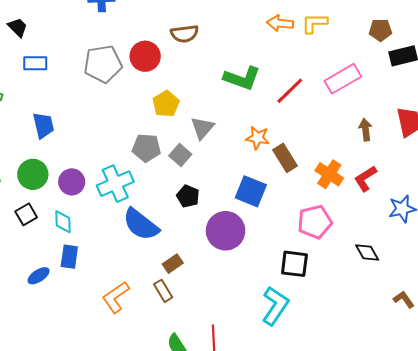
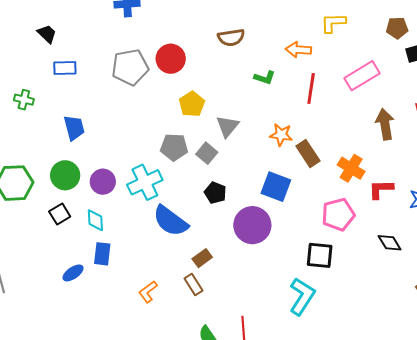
orange arrow: (280, 23) -> (298, 50), moved
brown semicircle: (185, 34) -> (231, 37), moved
green L-shape: (242, 78) -> (265, 78), size x0.6
red line: (290, 91) -> (311, 89), turned -36
brown arrow: (365, 130) -> (385, 124), size x1.4
red L-shape: (365, 178) -> (381, 189), moved, turned 32
orange L-shape: (116, 297) -> (148, 292), size x0.7

